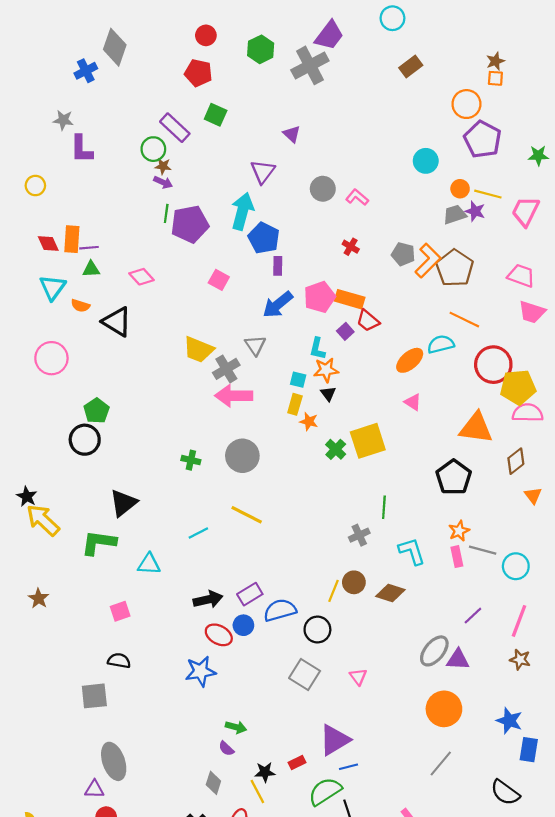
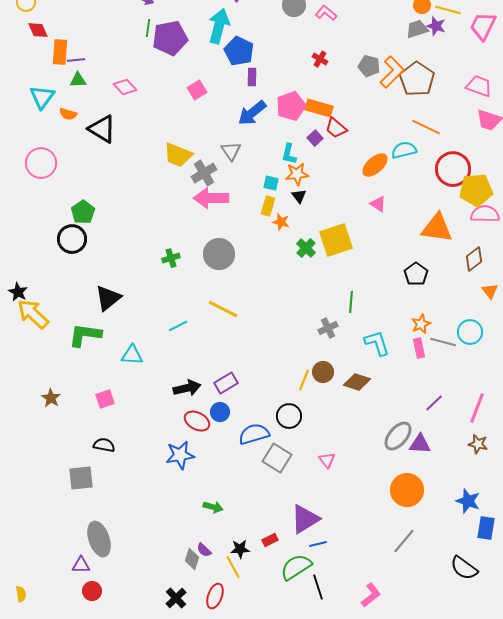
red diamond: (48, 243) -> (38, 30), moved
pink square: (219, 280) -> (197, 90), turned 30
green cross: (191, 460) -> (171, 258), turned -30
black pentagon: (454, 477) -> (416, 274), size x0.7
cyan circle: (516, 566) -> (470, 332), moved
brown star: (39, 598) -> (51, 398), moved
blue semicircle: (280, 610) -> (254, 434), moved
purple semicircle: (226, 749) -> (204, 550), moved

